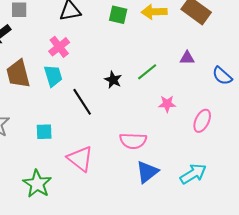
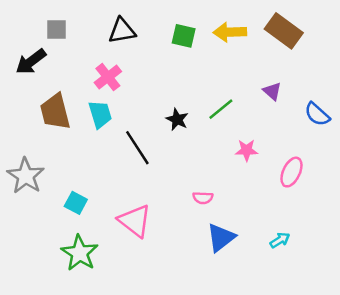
purple triangle: (187, 58) -> (272, 91), turned 42
cyan square: (44, 132) -> (76, 203), moved, turned 30
pink semicircle: (133, 141) -> (203, 198), size x0.6
cyan arrow: (193, 174) -> (280, 240), size x0.6

